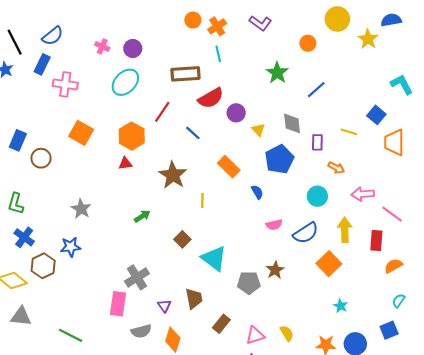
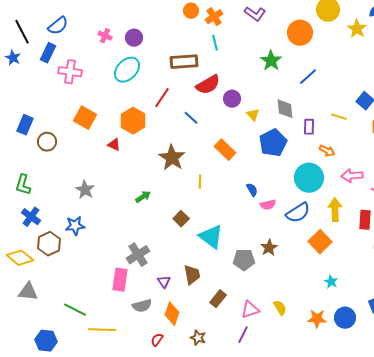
orange circle: (308, 43) -> (300, 33), size x1.6
red triangle: (125, 163) -> (114, 145), moved, turned 32
blue semicircle: (257, 192) -> (252, 190), moved
cyan circle: (317, 196) -> (309, 178), size x1.5

